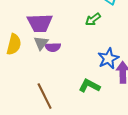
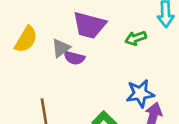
purple trapezoid: (40, 23) -> (89, 25), moved

